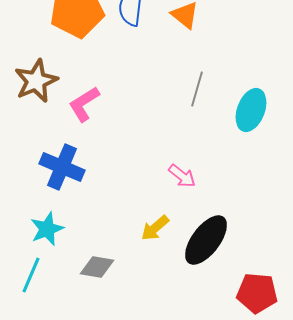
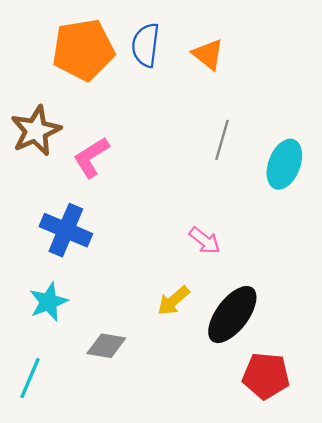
cyan line: (31, 275) -> (30, 378), moved
red pentagon: (257, 293) -> (266, 376), moved

